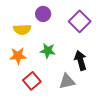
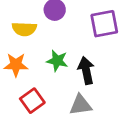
purple square: (80, 21) -> (104, 24), turned 30
black arrow: (81, 60) -> (86, 70), moved

